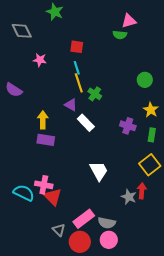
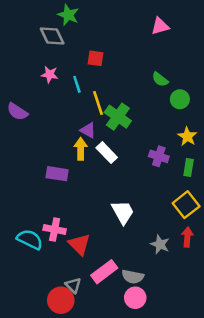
gray diamond: (22, 31) -> (52, 36), moved
green semicircle: (120, 35) -> (160, 79), moved, turned 32
cyan line: (77, 68) -> (77, 84), moved
green cross: (95, 94) -> (118, 117), size x1.5
yellow arrow: (43, 120) -> (81, 149), moved
red arrow: (142, 191) -> (187, 237), moved
red triangle: (53, 197) -> (79, 244), moved
red circle: (80, 242) -> (61, 300), moved

